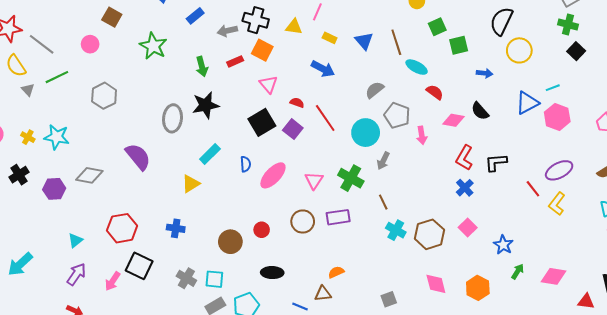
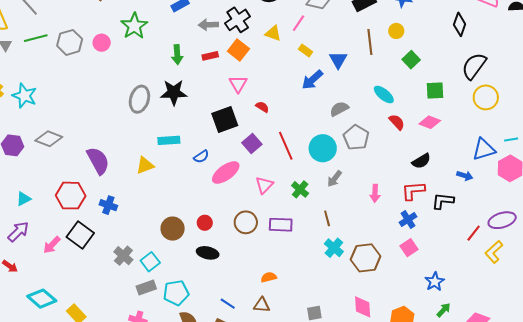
black cross: (256, 20) -> (238, 20), turned 30
green square: (437, 27) -> (411, 60), turned -30
brown line: (396, 42) -> (370, 42), moved
pink circle: (90, 44) -> (102, 43), moved
green square: (459, 45) -> (435, 90), moved
blue arrow: (323, 69) -> (312, 80), moved, turned 100
blue arrow: (485, 73) -> (465, 176), moved
gray hexagon: (104, 96) -> (70, 42), moved
black semicircle: (480, 111) -> (421, 161), moved, turned -90
red line: (325, 118) -> (286, 146), moved
pink diamond: (453, 120) -> (430, 122), moved
purple square: (293, 129) -> (252, 144), moved
pink arrow: (422, 135) -> (375, 193), moved
cyan rectangle: (210, 154) -> (169, 140), turned 30
purple semicircle: (138, 157) -> (98, 161), moved
red L-shape: (464, 158) -> (413, 191), turned 45
blue semicircle: (245, 164) -> (201, 157), turned 49
green cross: (351, 178) -> (300, 189), size x0.7
red line: (533, 189) -> (474, 233), turned 66
pink square: (468, 227) -> (409, 248), moved
blue cross: (176, 228) -> (108, 205), moved
black ellipse: (272, 273) -> (208, 253), moved
cyan square: (214, 279) -> (150, 262), turned 36
brown triangle: (323, 294) -> (262, 305), moved

